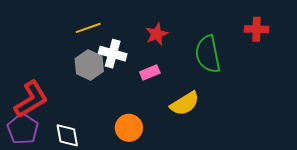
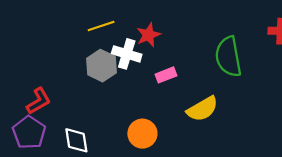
red star: (157, 34) -> (148, 35), moved
red L-shape: (31, 99) -> (39, 101), size x0.7

